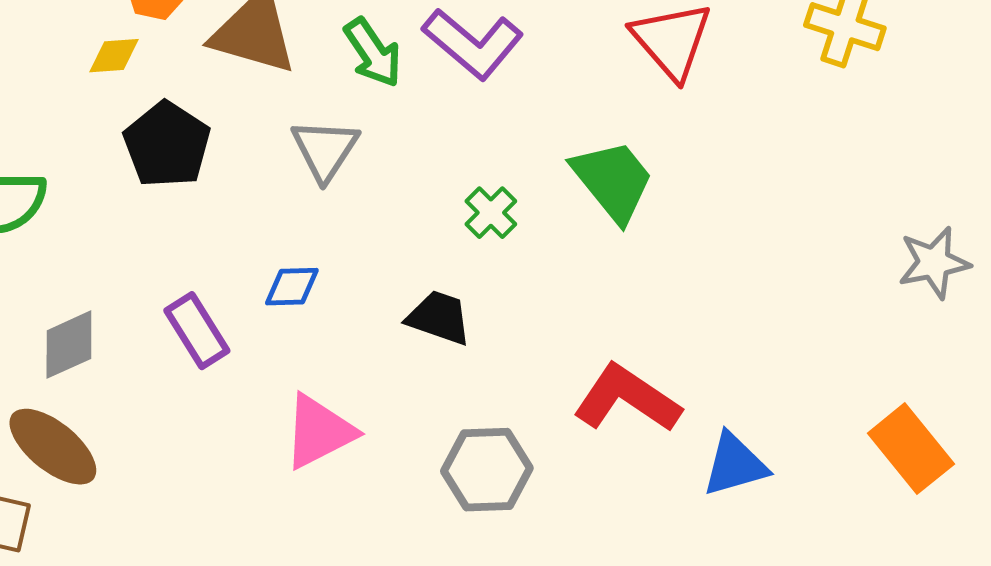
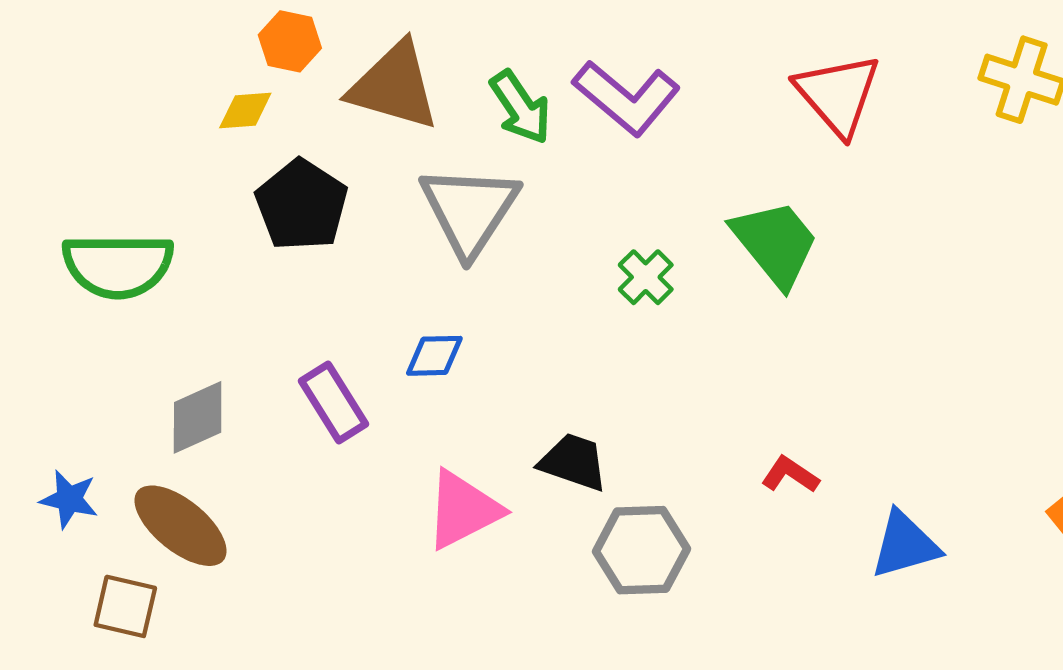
gray triangle: (325, 150) -> (469, 210), size x1.4
black trapezoid: (439, 318) -> (573, 462), moved
red L-shape: (627, 399) -> (790, 475), size x0.5

